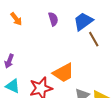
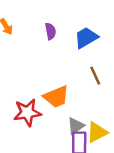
brown line: (94, 39) -> (95, 76), moved

